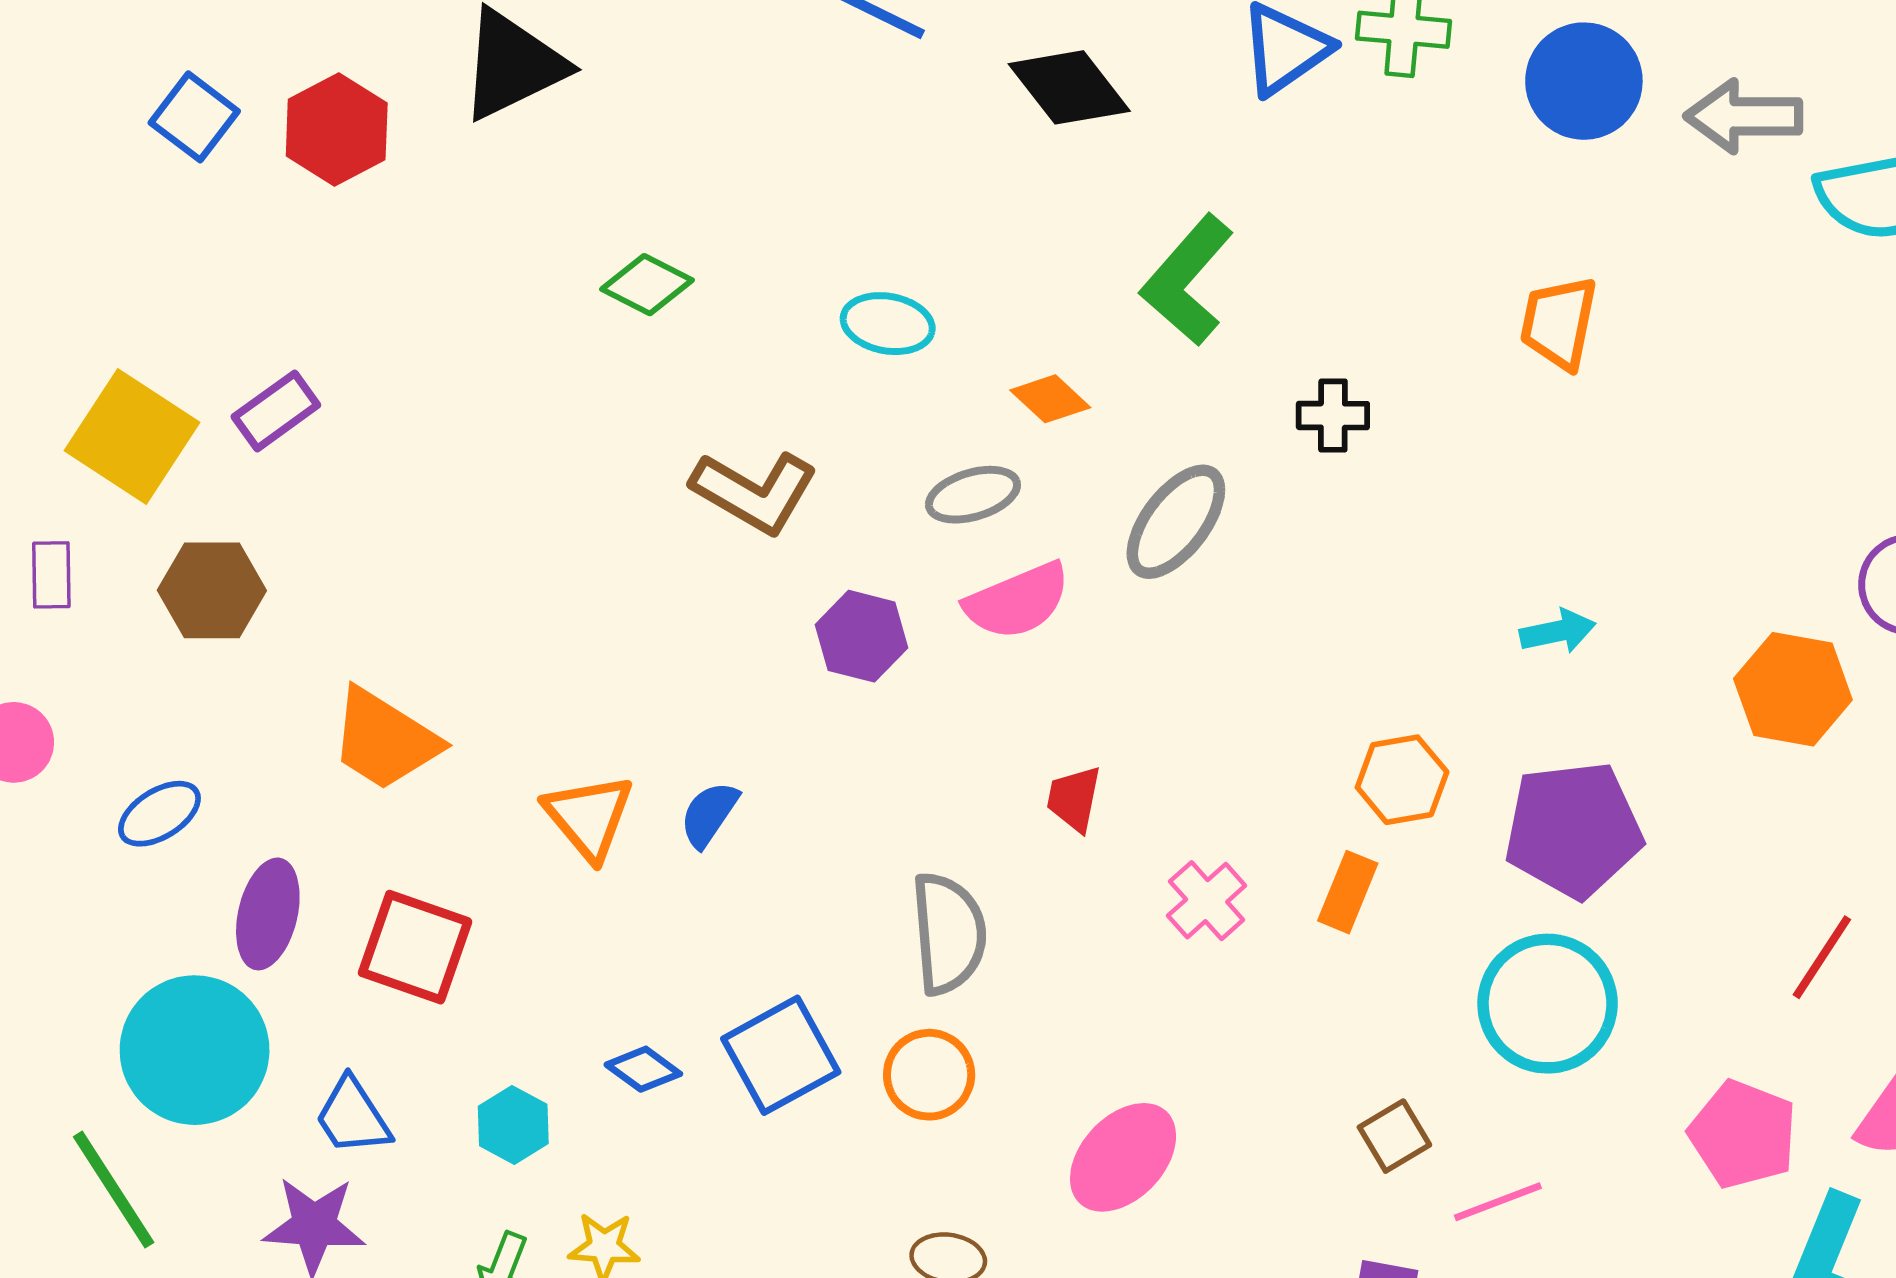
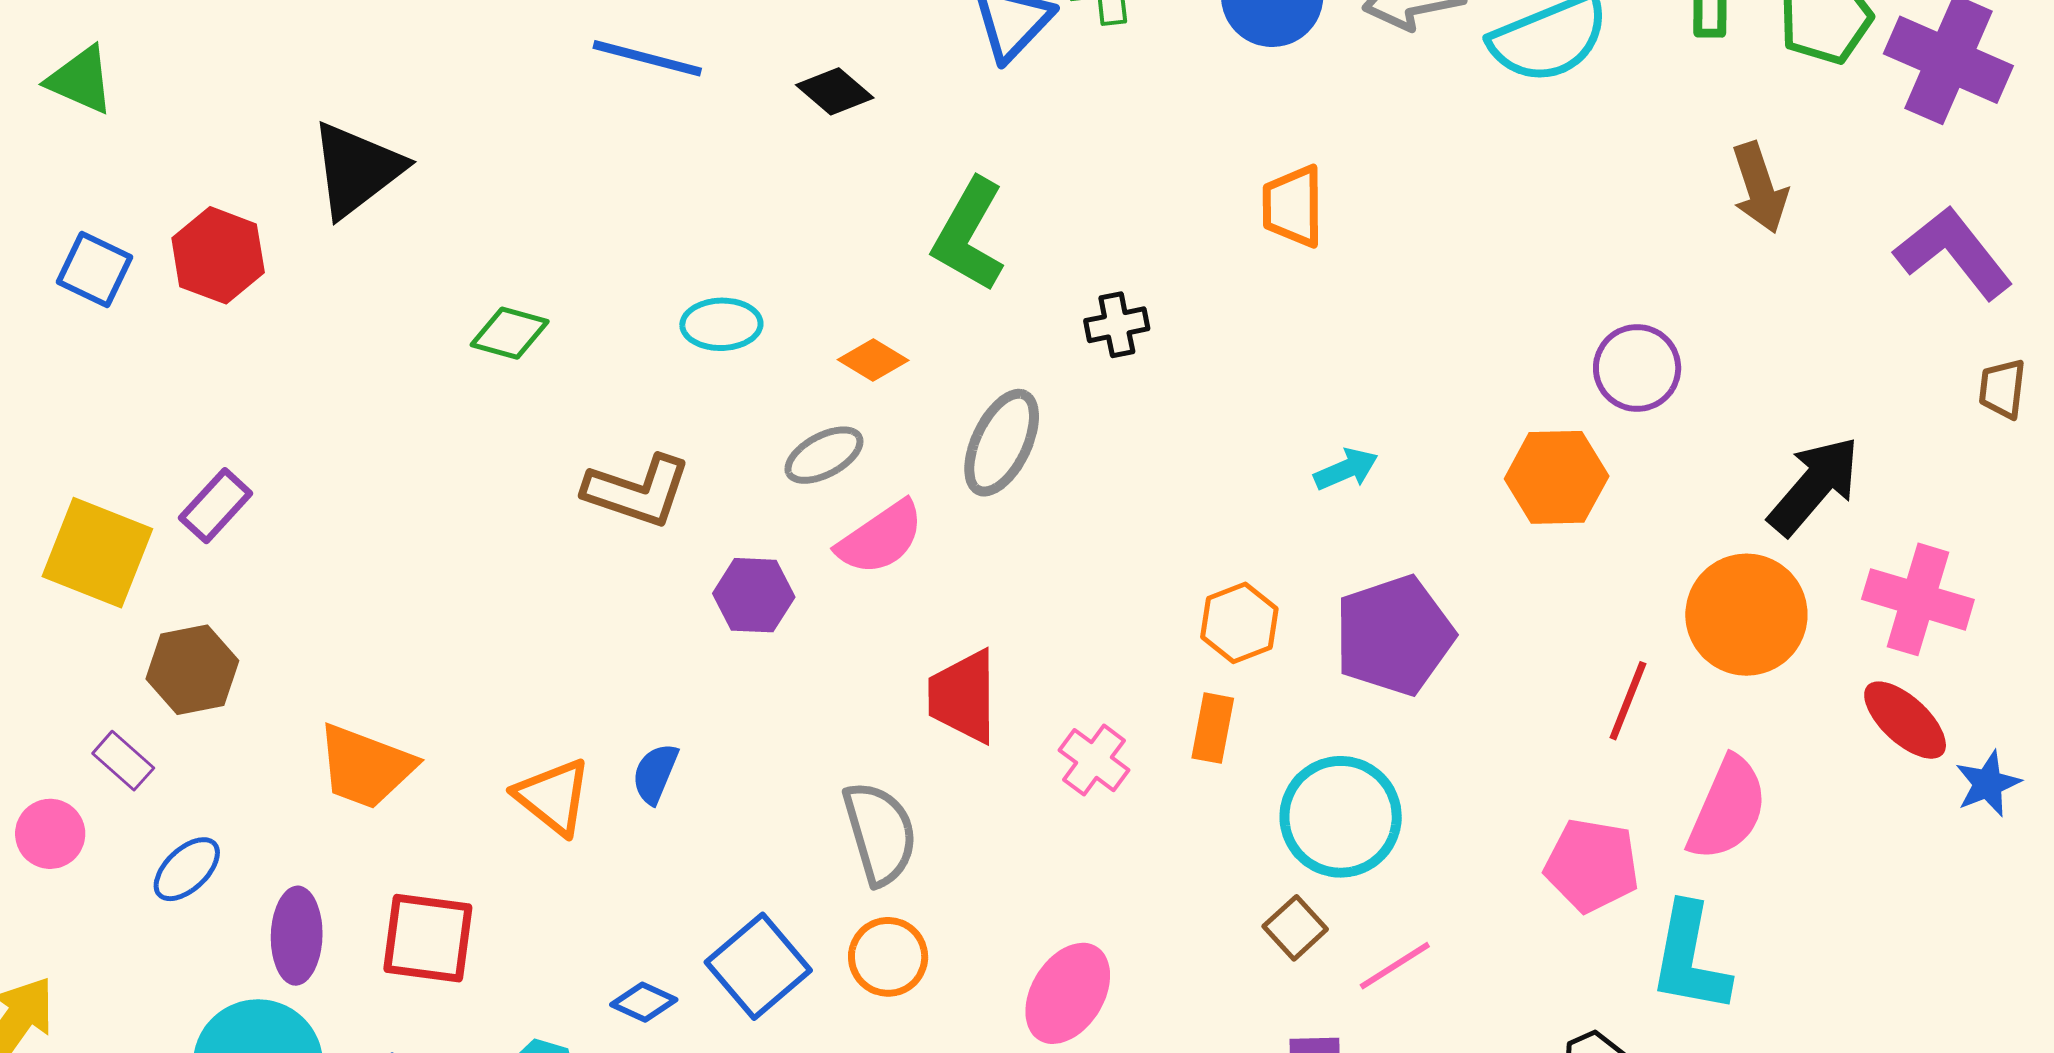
black diamond: (1069, 87) -> (835, 91), size x0.7
purple rectangle: (51, 575) -> (123, 761), moved, turned -36
red trapezoid: (1074, 799) -> (963, 697), size x1.6
cyan circle: (1548, 1004) -> (1341, 817), moved

